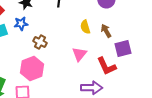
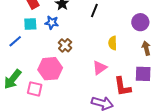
brown arrow: (106, 31) -> (146, 48), moved

